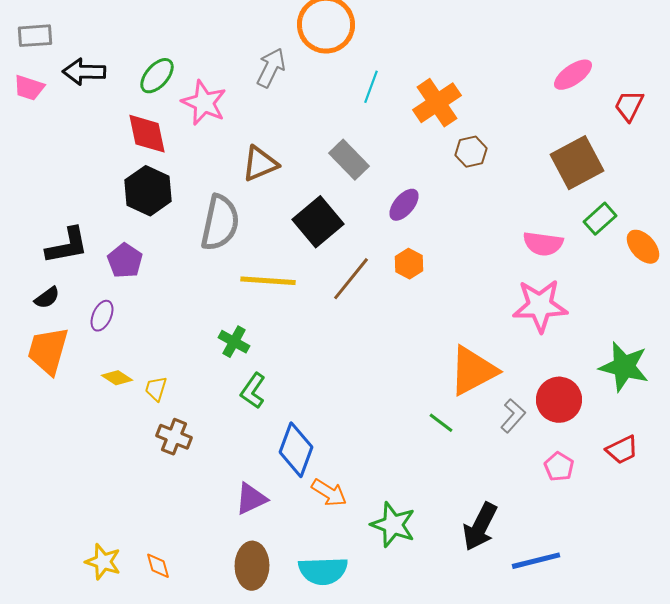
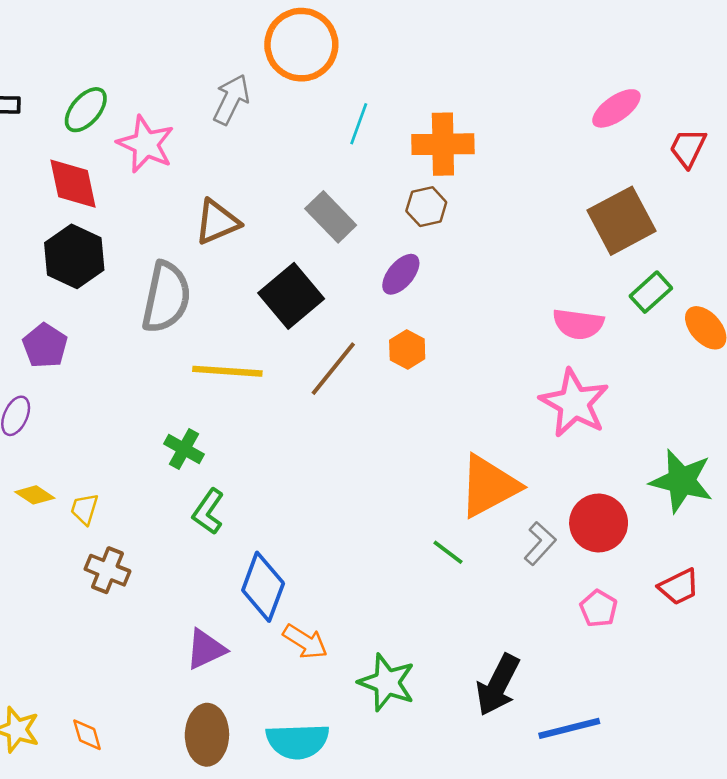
orange cross: (437, 103) -> (443, 144), turned 33
brown hexagon: (471, 152) -> (426, 207), moved
pink star: (540, 306) -> (574, 403), turned 30

